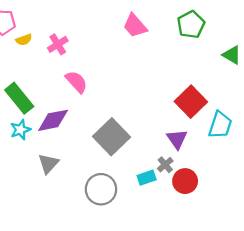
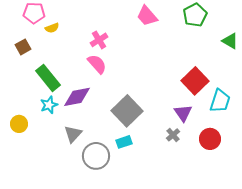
pink cross: (58, 44) -> (99, 40), moved
cyan rectangle: (147, 178) -> (124, 142), moved
red circle: (185, 181) -> (210, 139), moved
gray circle: (101, 189) -> (96, 156), moved

